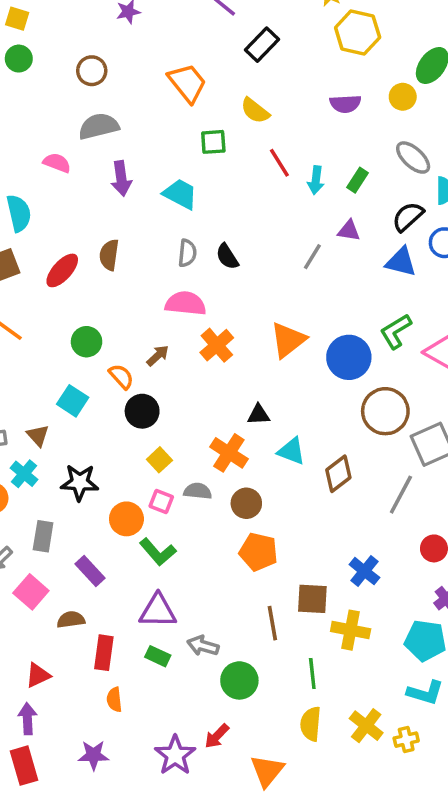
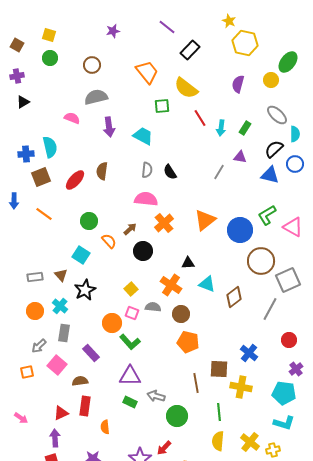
purple semicircle: (345, 104) -> (238, 84), turned 108
yellow semicircle: (255, 111) -> (186, 88), size x1.4
black circle: (142, 411) -> (143, 251), moved
cyan cross: (24, 474) -> (60, 306), moved
black star: (80, 482) -> (85, 290), moved, turned -30
red rectangle: (104, 653) -> (85, 406), moved

